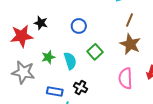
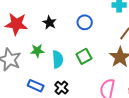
black star: (41, 23) -> (50, 23), moved
blue circle: (79, 26) -> (85, 22), moved

